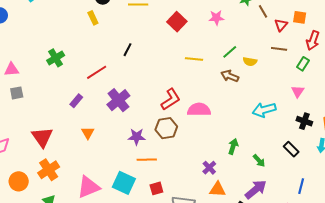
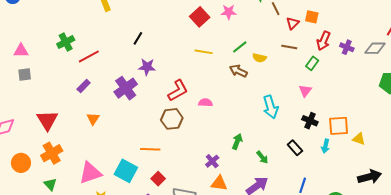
red square: (177, 22) -> (200, 17), moved
red line: (97, 72) -> (89, 56), moved
pink semicircle: (199, 110) -> (205, 103), size x0.6
cyan arrow: (264, 110) -> (271, 107), turned -95
purple star: (137, 137) -> (147, 67), moved
red square: (156, 188) -> (158, 179), turned -32

